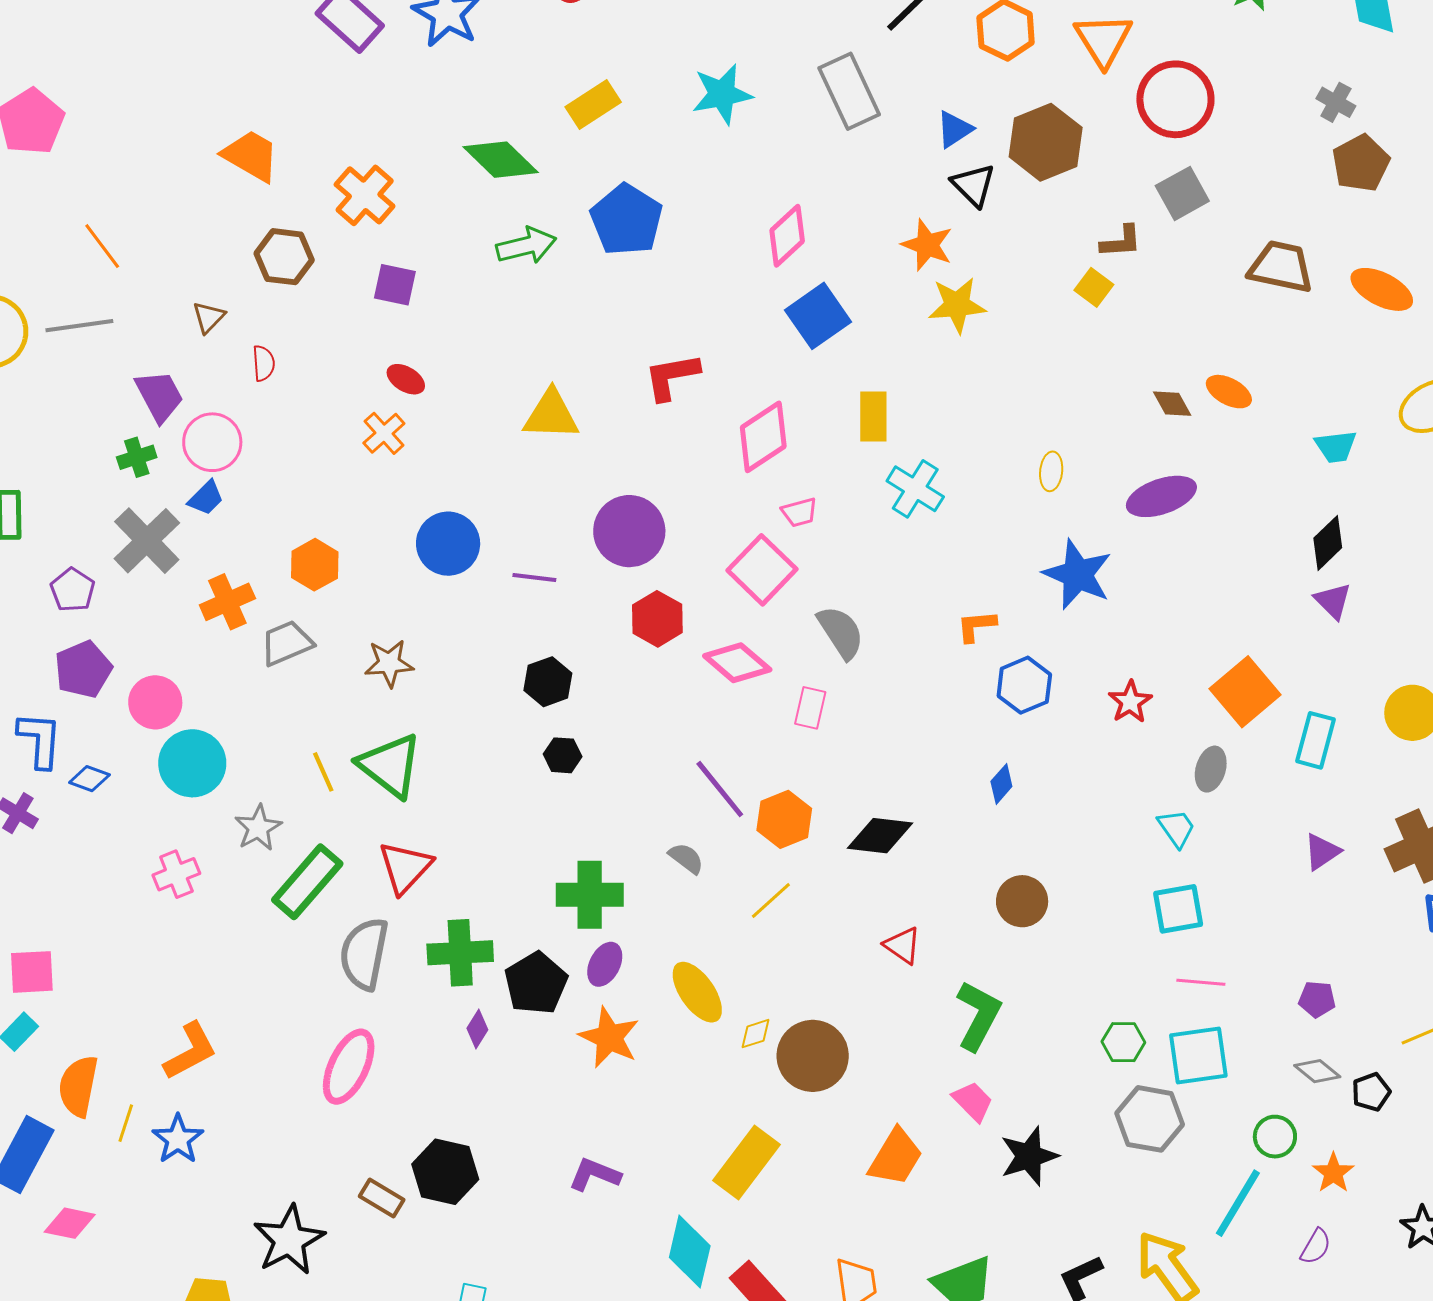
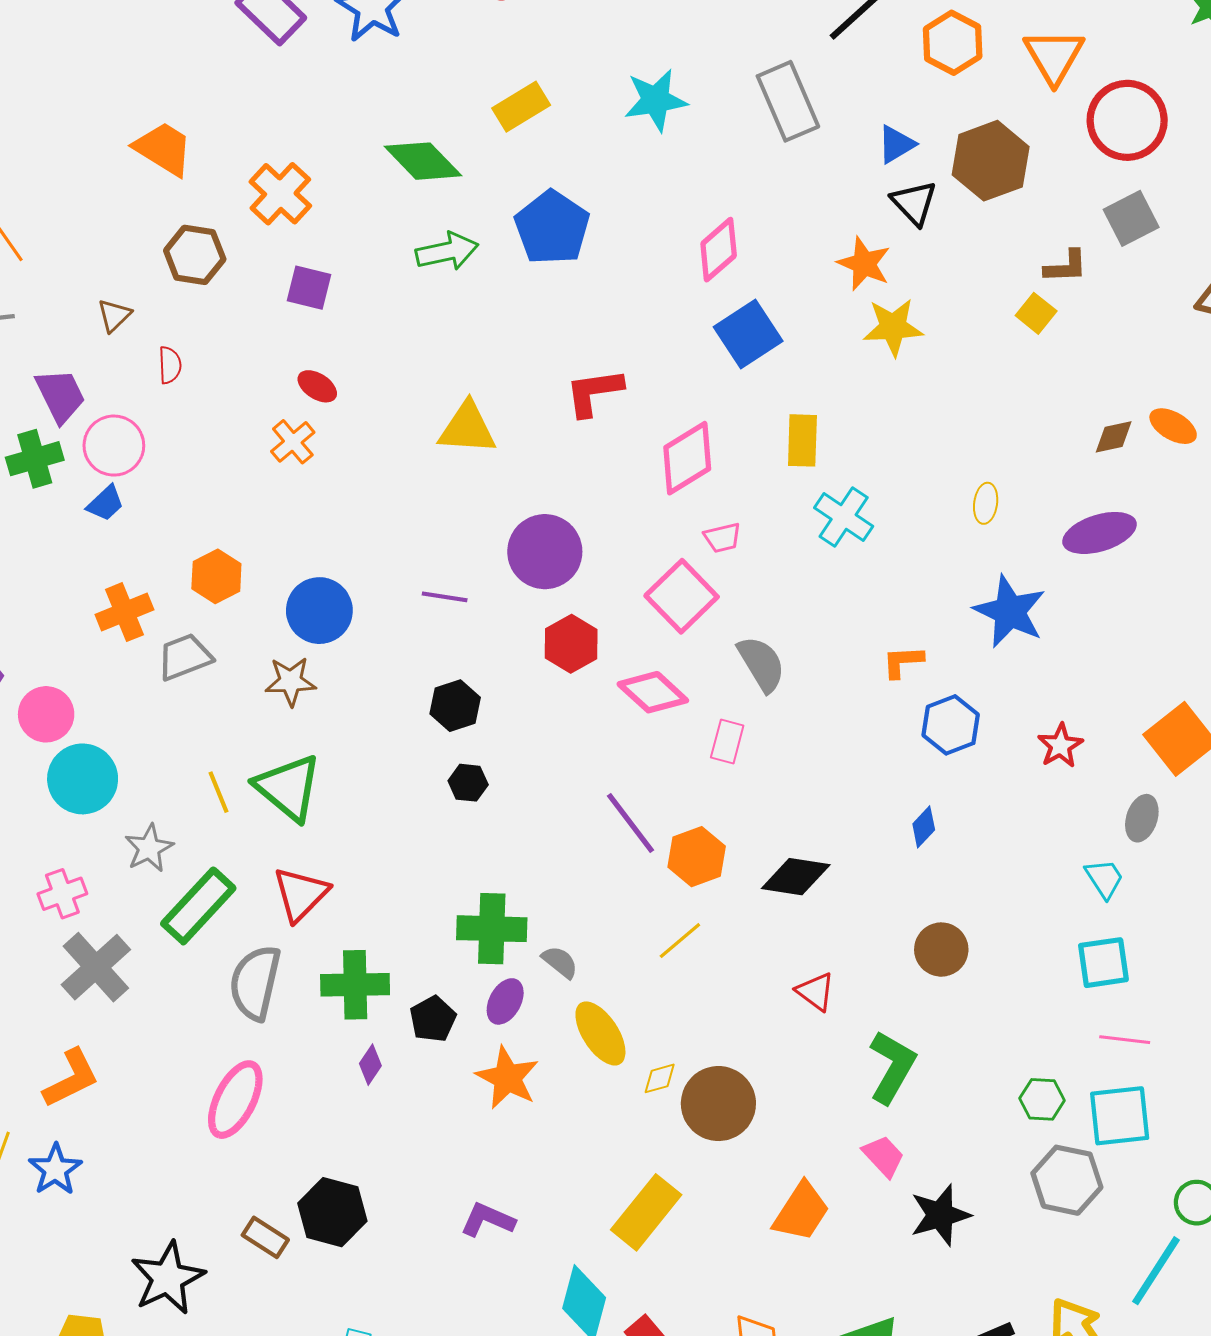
brown diamond: (1172, 404) -> (1114, 437), turned -75
green cross: (137, 457) -> (35, 459), size x1.4
gray cross: (147, 541) -> (96, 967), moved
blue circle: (448, 544) -> (319, 611), moved
gray semicircle: (686, 858) -> (560, 962), moved
black pentagon: (536, 983) -> (433, 1019), size x0.7

